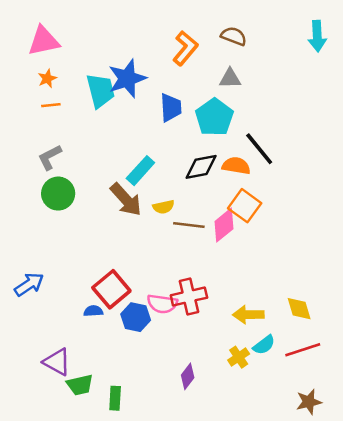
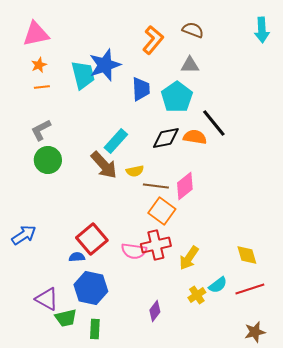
orange square: (245, 206) -> (162, 211), moved
yellow arrow: (248, 315) -> (189, 258), moved, turned -55
blue hexagon: (136, 317) -> (91, 288), moved, size x1.4

